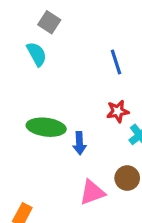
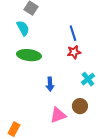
red star: (118, 111) -> (74, 52), moved
green ellipse: (46, 127) -> (29, 55), moved

